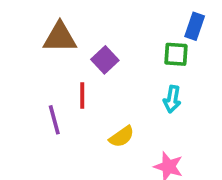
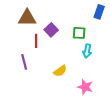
green square: (176, 54) -> (79, 33), moved
red line: (82, 95) -> (36, 41), moved

